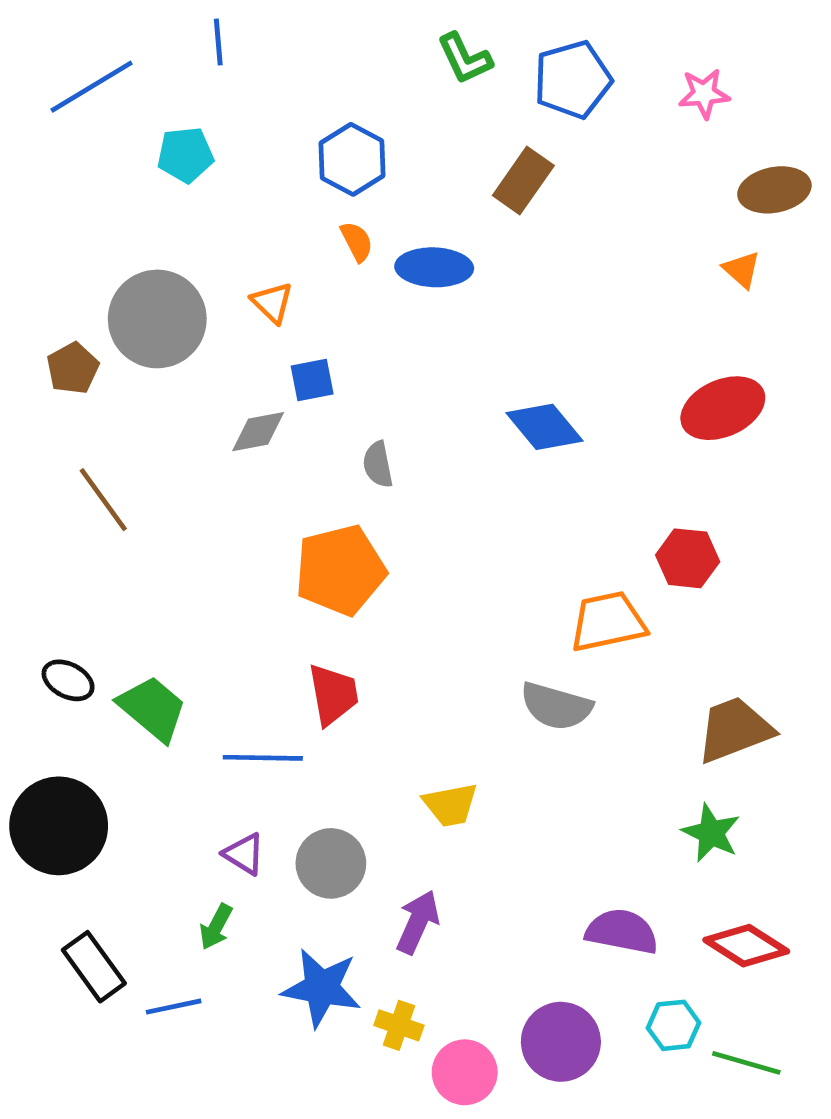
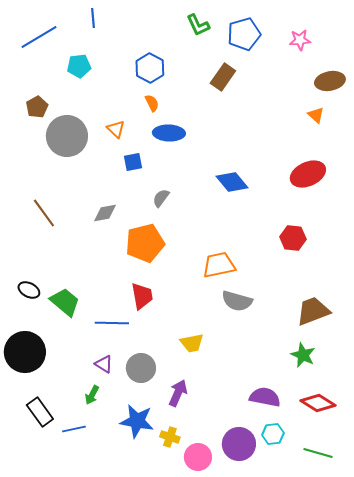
blue ellipse: (434, 267) -> (169, 133), moved
brown pentagon: (73, 368) -> (37, 107), moved
gray diamond: (258, 432) -> (105, 213), moved
gray semicircle: (378, 464) -> (161, 198), turned 48
orange trapezoid: (608, 622) -> (219, 265), moved
cyan hexagon: (674, 1025) -> (273, 434), moved

